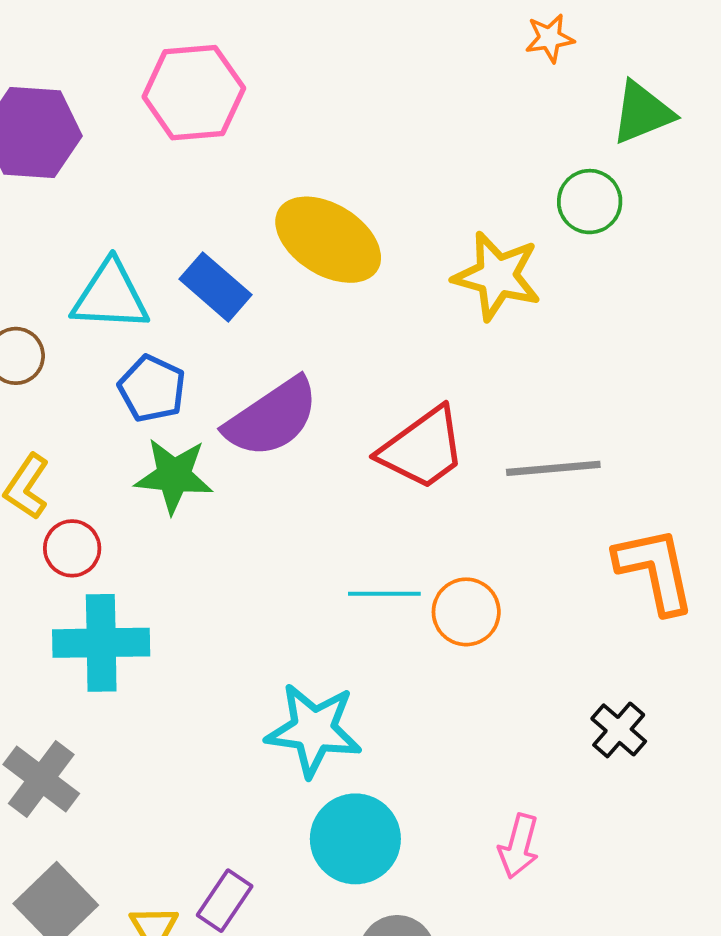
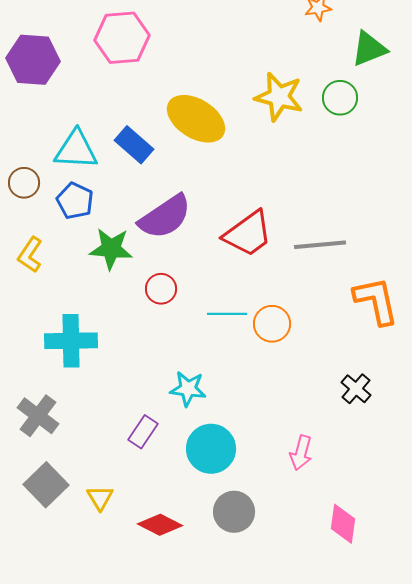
yellow star: (497, 276) -> (279, 97), moved
blue pentagon: (152, 389) -> (75, 201), moved
red circle: (72, 548) -> (161, 289), moved
cyan star: (314, 730) -> (188, 389), size x0.7
purple rectangle: (225, 901) -> (143, 432), moved

